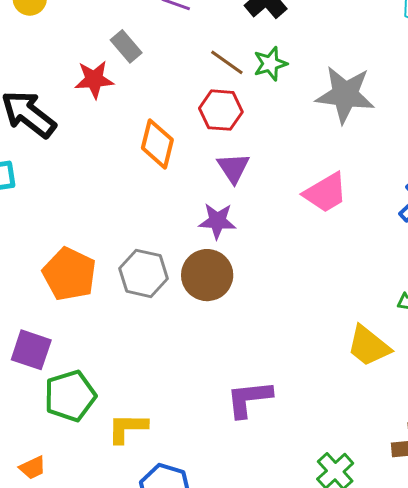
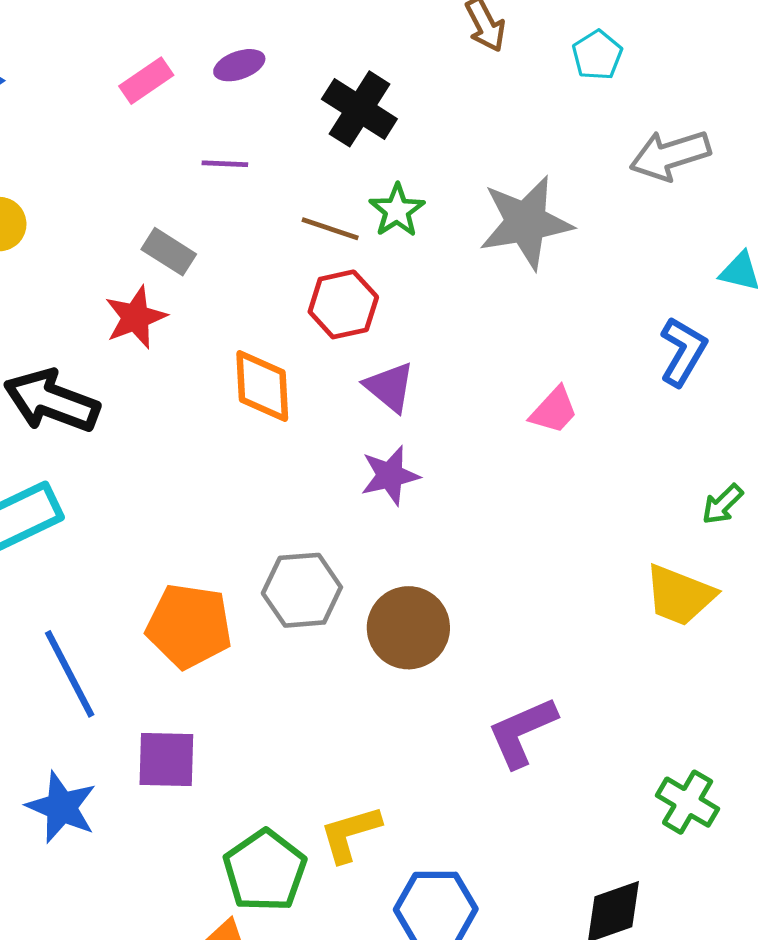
pink trapezoid: (326, 193) -> (554, 410), moved, size x0.7
brown circle: (207, 275) -> (408, 628), moved
green pentagon: (70, 396) -> (265, 871), moved

